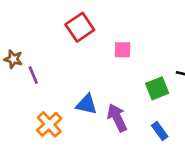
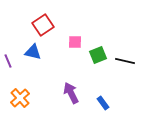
green square: (157, 88) -> (98, 55), moved
blue triangle: (87, 104) -> (33, 52), moved

